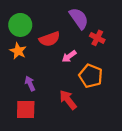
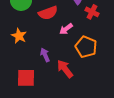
orange star: (18, 51) -> (19, 36), moved
purple arrow: (30, 83) -> (45, 55), moved

